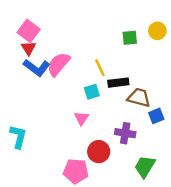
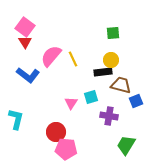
yellow circle: (157, 31) -> (111, 60), moved
blue L-shape: (37, 68) -> (28, 75), moved
yellow line: (100, 68) -> (73, 59), moved
cyan square: (92, 92) -> (91, 97), moved
red circle: (99, 152) -> (56, 132), moved

